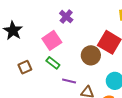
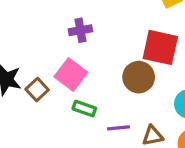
purple cross: (66, 17) -> (80, 30), turned -32
brown square: (25, 67) -> (37, 90), moved

